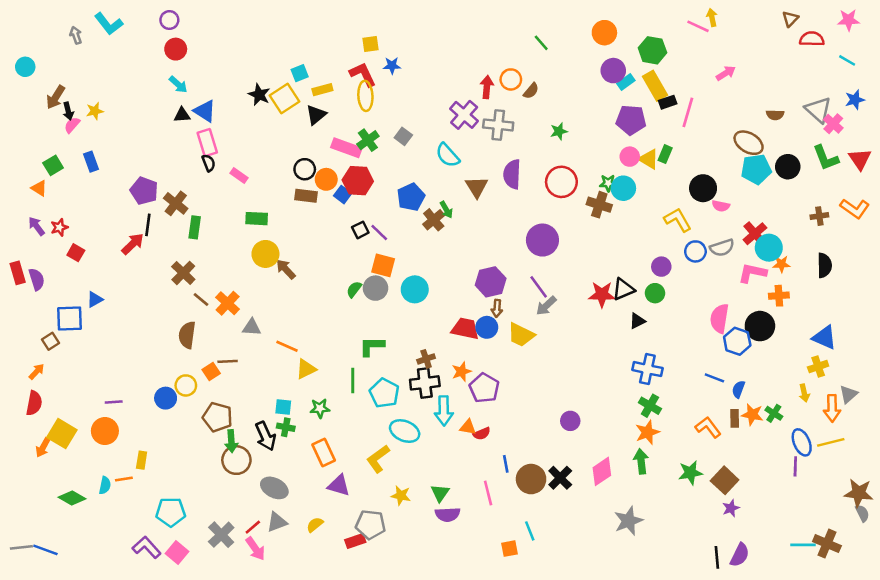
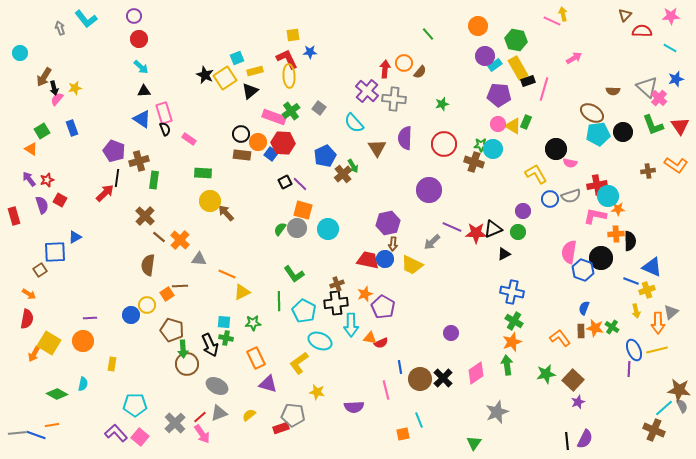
blue triangle: (205, 111) -> (142, 119), moved
brown cross: (176, 203) -> (139, 161), turned 36
red cross: (755, 234) -> (597, 185), turned 30
black semicircle: (824, 265) -> (630, 241), moved
purple semicircle: (37, 279) -> (42, 205), moved
purple line: (539, 287) -> (452, 227), moved, turned -30
green L-shape: (372, 346) -> (294, 274), turned -125
orange arrow: (37, 372) -> (29, 294), turned 80
blue line: (714, 378) -> (631, 281), moved
orange line: (124, 479) -> (52, 425), moved
green triangle: (440, 493) -> (474, 443), moved
cyan line: (803, 545) -> (664, 408), moved, turned -42

